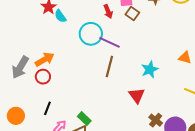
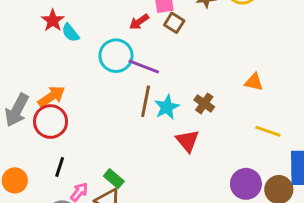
red arrow: (108, 11) -> (139, 22), turned 80
cyan star: (150, 69) -> (167, 107), moved
red circle: (43, 77) -> (51, 122), size x1.5
brown cross: (156, 120) -> (204, 103), moved

